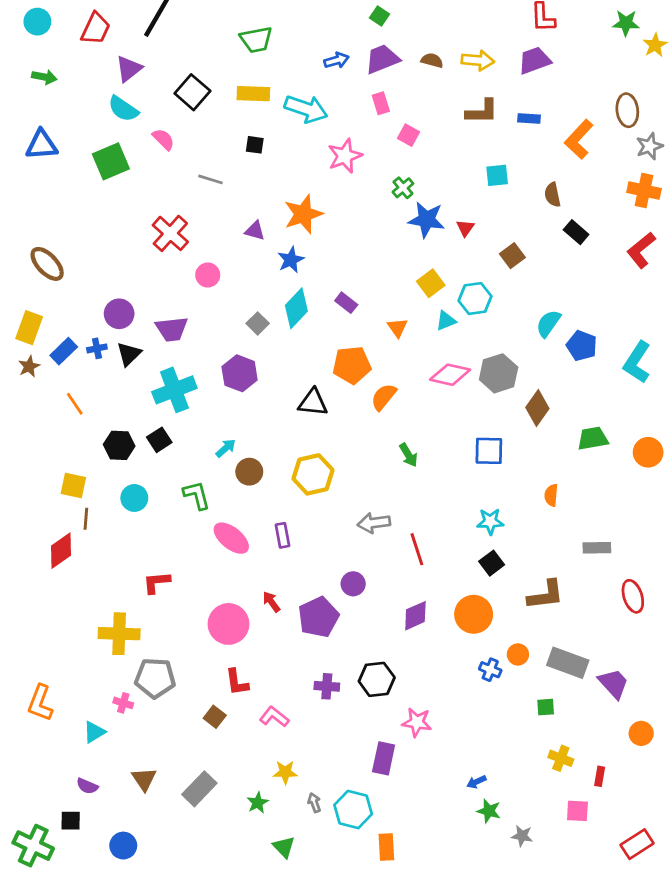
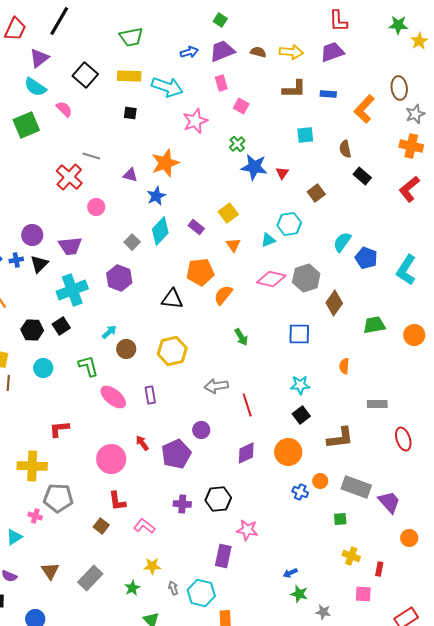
gray line: (210, 179) -> (91, 156), moved
yellow square: (431, 283) -> (228, 213), moved

